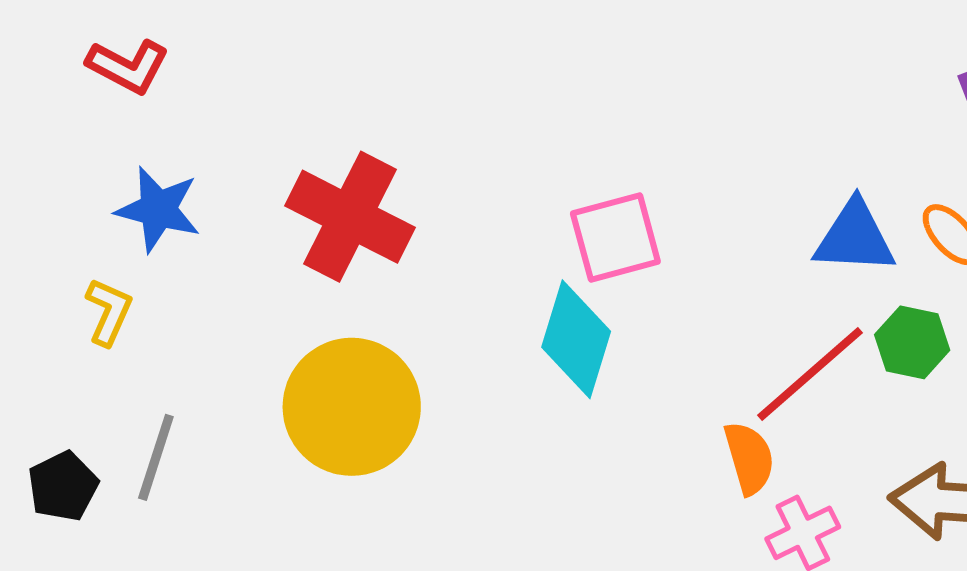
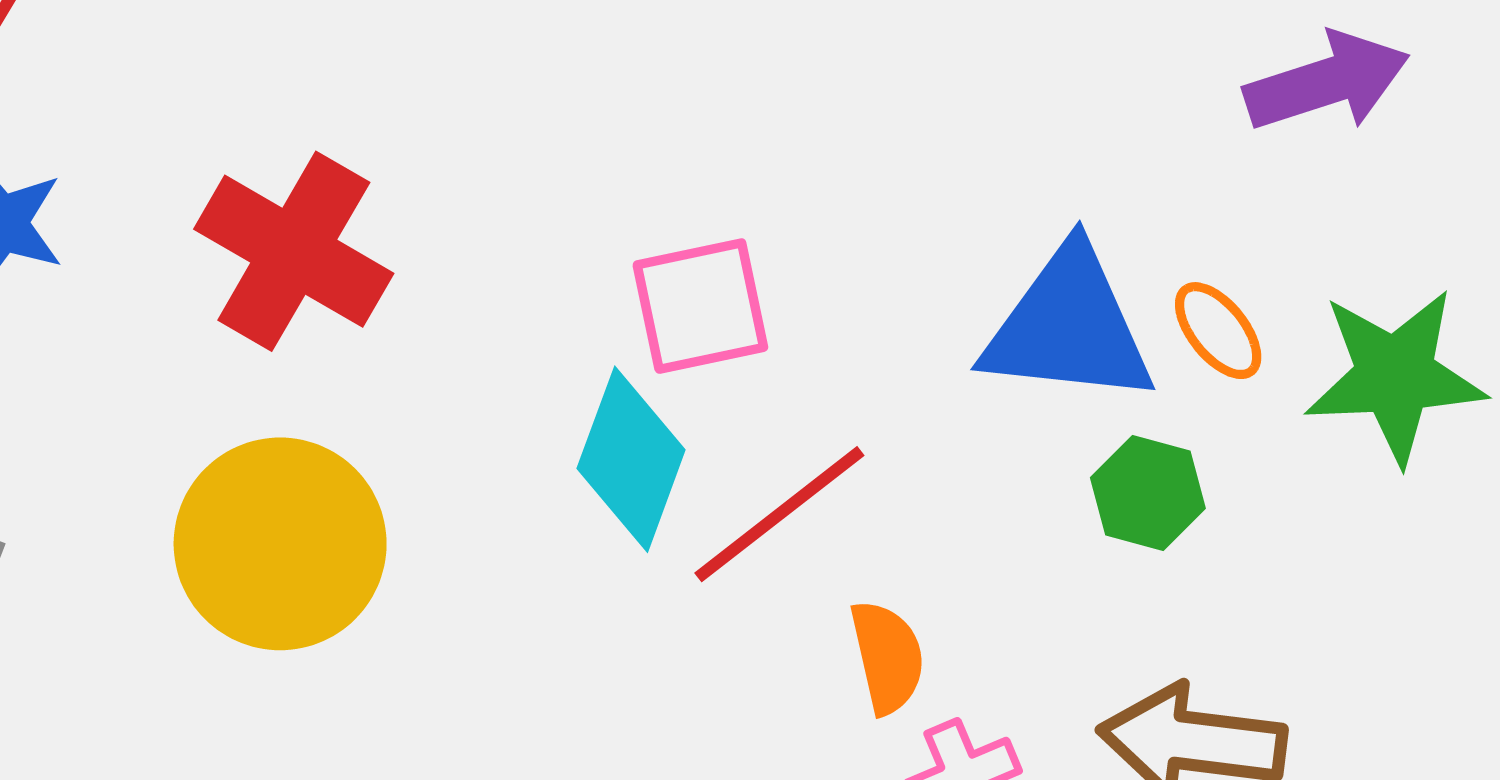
blue triangle: (855, 237) -> (1068, 327), size x1.4
red line: (810, 374) -> (779, 514), moved

